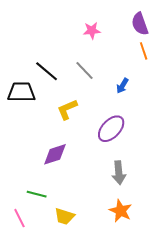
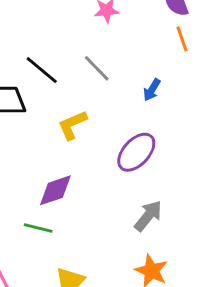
gray arrow: (119, 173) -> (148, 216), turned -135
green line: (37, 194) -> (38, 228), moved

